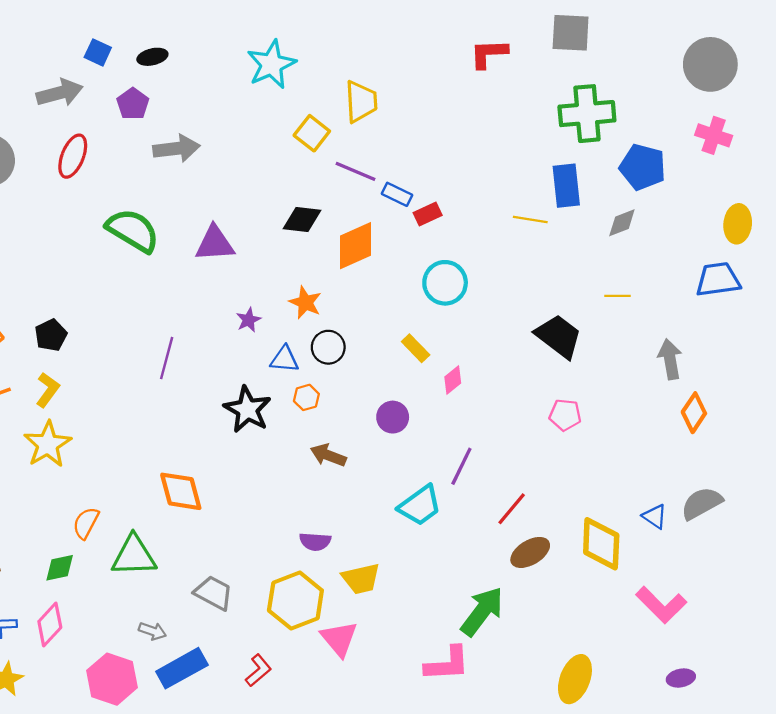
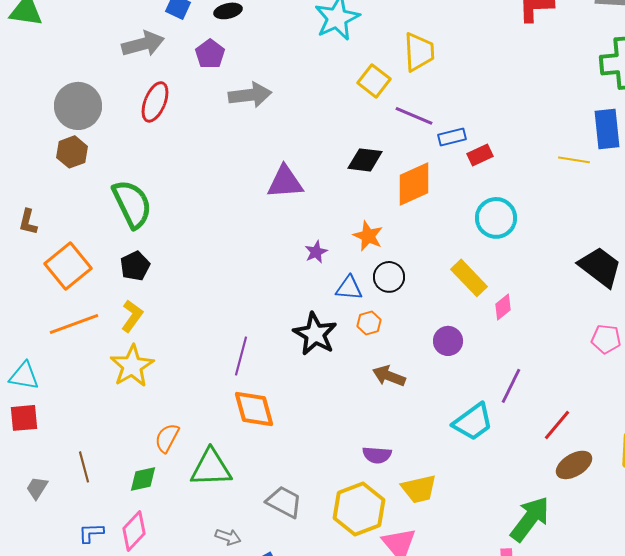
blue rectangle: (397, 194) -> (452, 137), turned -40
green semicircle: (133, 230) -> (132, 204), moved, turned 33
yellow rectangle: (416, 348) -> (469, 278), size x1.4
purple line: (167, 358) -> (241, 356), moved

